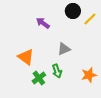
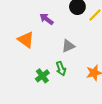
orange triangle: (26, 57) -> (26, 40), moved

